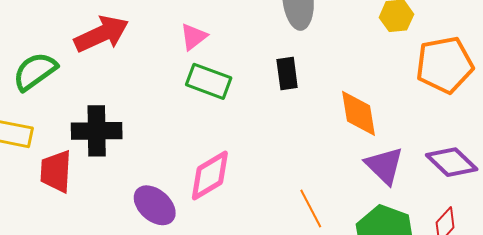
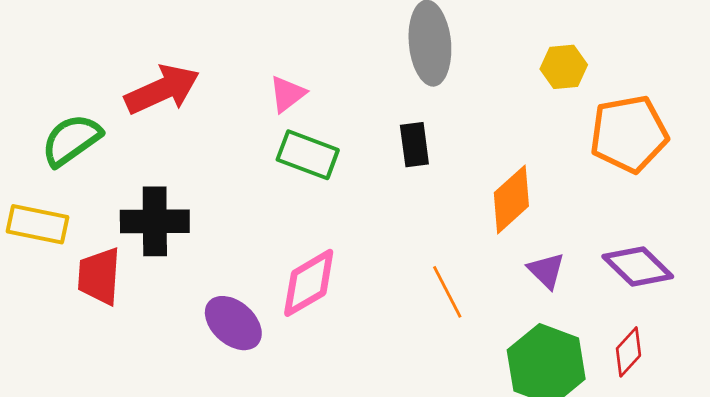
orange diamond: (359, 113) -> (511, 199), turned 57
purple triangle: (384, 165) -> (546, 271), size x0.7
orange line: (311, 209) -> (447, 292), moved

